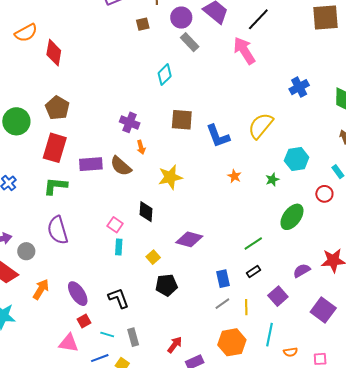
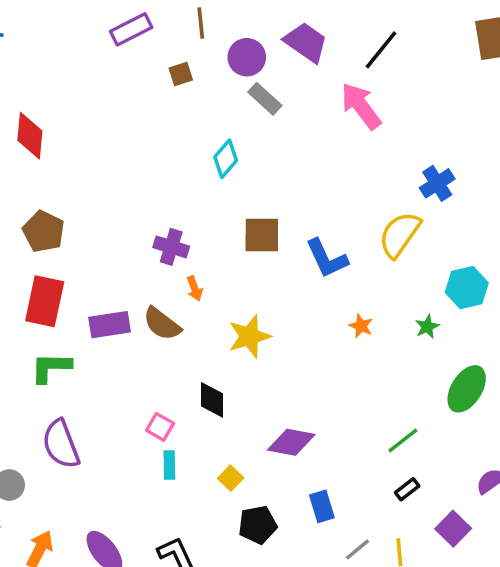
blue cross: (299, 87) -> (437, 183), moved
blue rectangle: (223, 279) -> (322, 506), moved

